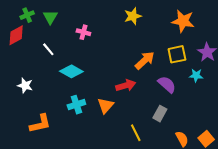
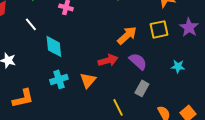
cyan diamond: (71, 71) -> (54, 46), turned 55
cyan star: (196, 75) -> (178, 66), moved
purple semicircle: (167, 84) -> (138, 61), moved

